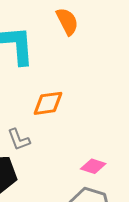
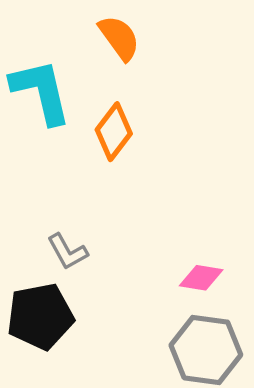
orange diamond: (48, 103) -> (114, 132), moved, turned -36

